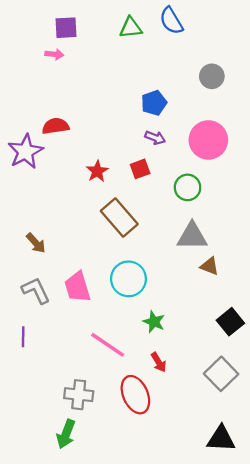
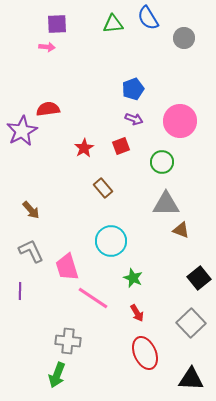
gray circle: (212, 76) -> (184, 38), moved
brown rectangle: (119, 218) -> (103, 188), size x0.6
pink trapezoid: (78, 287) -> (67, 267), moved
red ellipse: (135, 395) -> (145, 353), moved

